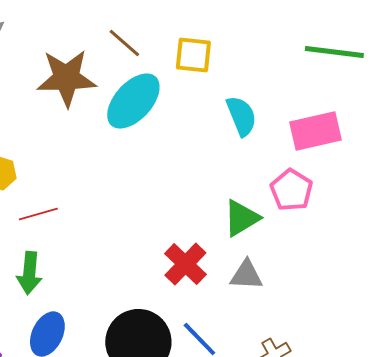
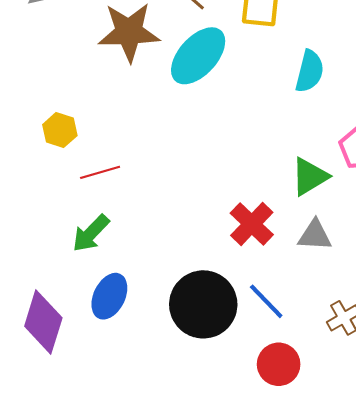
cyan semicircle: (241, 116) -> (310, 71), turned 36
green arrow: (29, 273) -> (91, 233), turned 39

